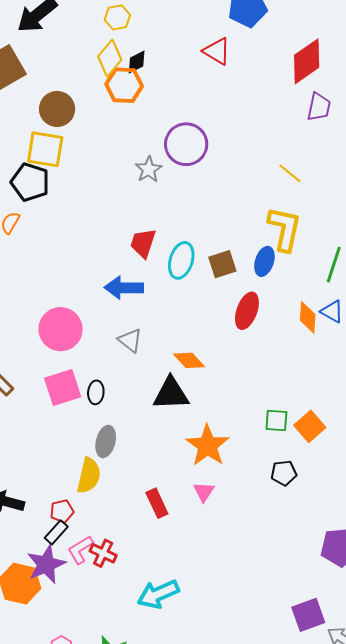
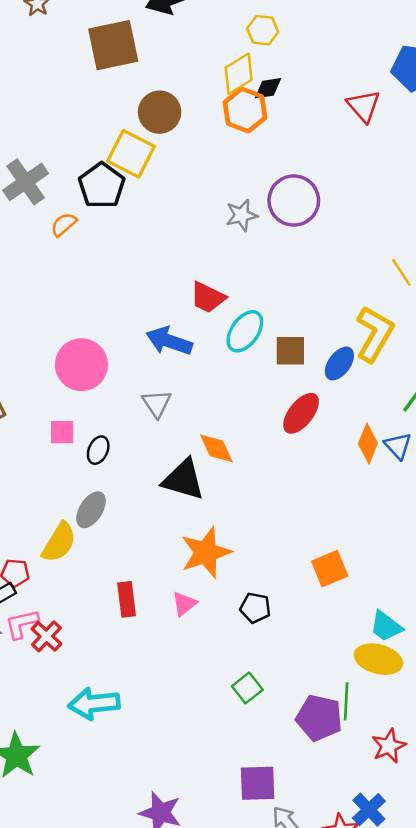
red trapezoid: (143, 243) -> (208, 297), turned -100
pink square: (63, 388) -> (62, 432), size x0.6
green square: (276, 420) -> (247, 688), moved, turned 30
black pentagon: (284, 473) -> (255, 608), moved

